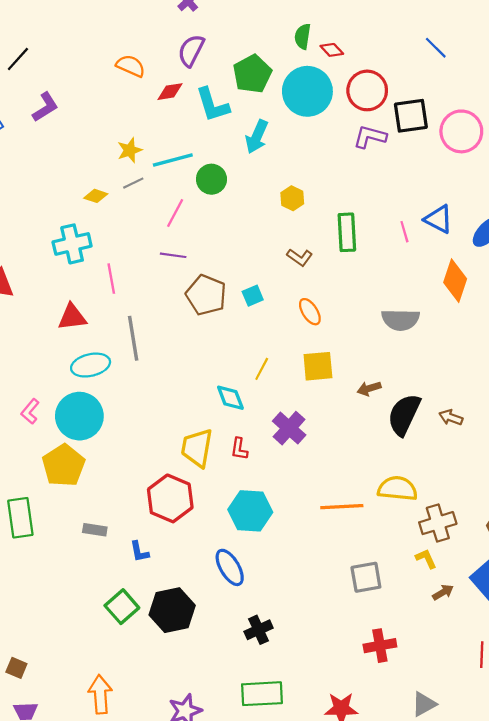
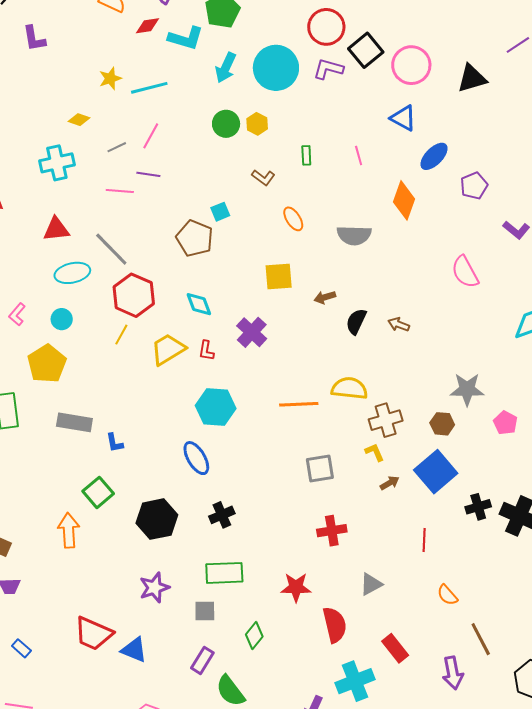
cyan circle: (307, 91) -> (276, 68), moved
cyan L-shape: (212, 105) -> (186, 38), turned -57
purple L-shape: (45, 107) -> (34, 38), turned 112
black square: (411, 116) -> (366, 50), turned -32
green circle: (211, 179) -> (226, 124), moved
gray line: (133, 183) -> (117, 147), moved
blue triangle: (439, 219) -> (403, 118), moved
green rectangle: (347, 232) -> (306, 155), size x0.6
pink line: (111, 279) -> (120, 191), moved, turned -76
brown pentagon: (206, 295) -> (195, 238), moved
orange ellipse: (310, 312) -> (293, 219), moved
gray line: (133, 338) -> (111, 249), turned -36
yellow line: (262, 369) -> (121, 335), moved
black semicircle: (404, 415) -> (356, 321), size x0.7
cyan circle: (79, 416) -> (62, 319), size x0.5
yellow trapezoid: (197, 448) -> (168, 349), turned 48
red hexagon: (170, 498) -> (134, 295), moved
gray rectangle: (95, 530) -> (74, 422), size x1.6
black hexagon: (172, 610) -> (157, 519), moved
orange arrow: (100, 694) -> (69, 530), moved

